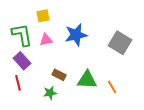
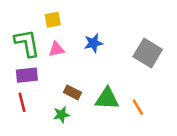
blue star: (76, 35) -> (93, 43), size x0.7
purple rectangle: (22, 61) -> (27, 75), turned -54

